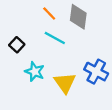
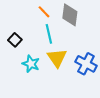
cyan line: (55, 38) -> (49, 34), turned 48
yellow triangle: (65, 83) -> (57, 58), moved

